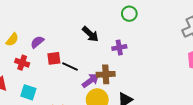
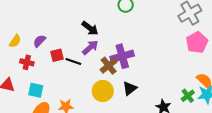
purple cross: (119, 47) -> (122, 56), moved, size x1.6
brown cross: (106, 74) -> (109, 66), turned -30
purple arrow: (91, 81) -> (90, 47), moved

